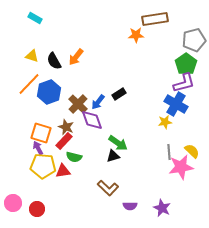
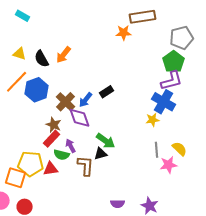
orange square: (41, 133) -> (16, 178), moved
purple arrow: (38, 148) -> (71, 146), moved
pink star: (181, 167) -> (169, 165), size x0.7
brown L-shape: (108, 188) -> (86, 166), moved, turned -130

